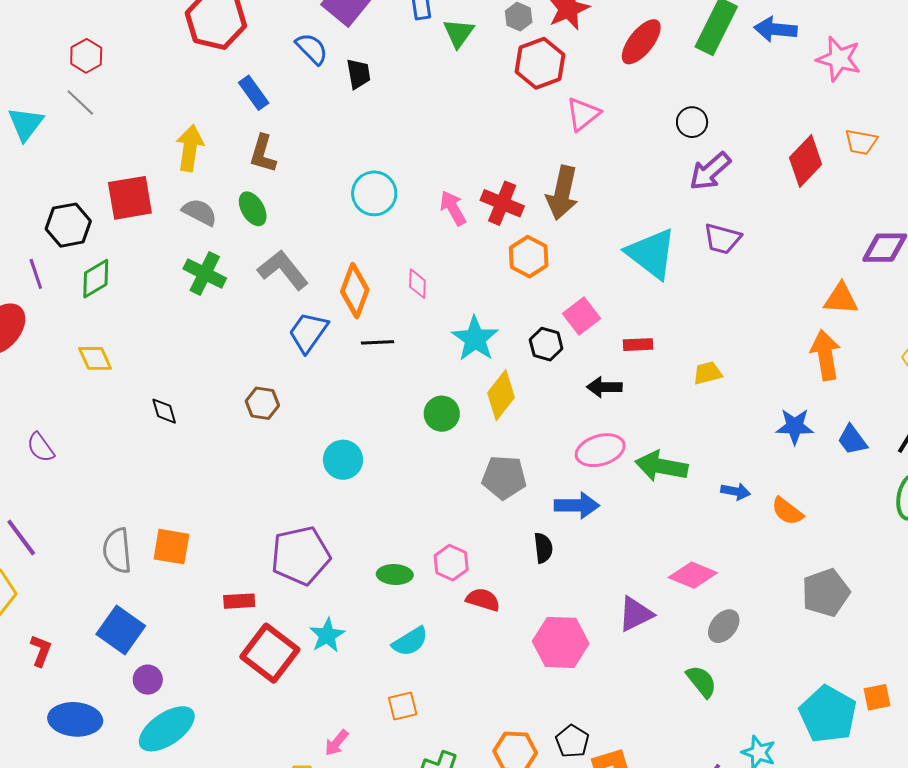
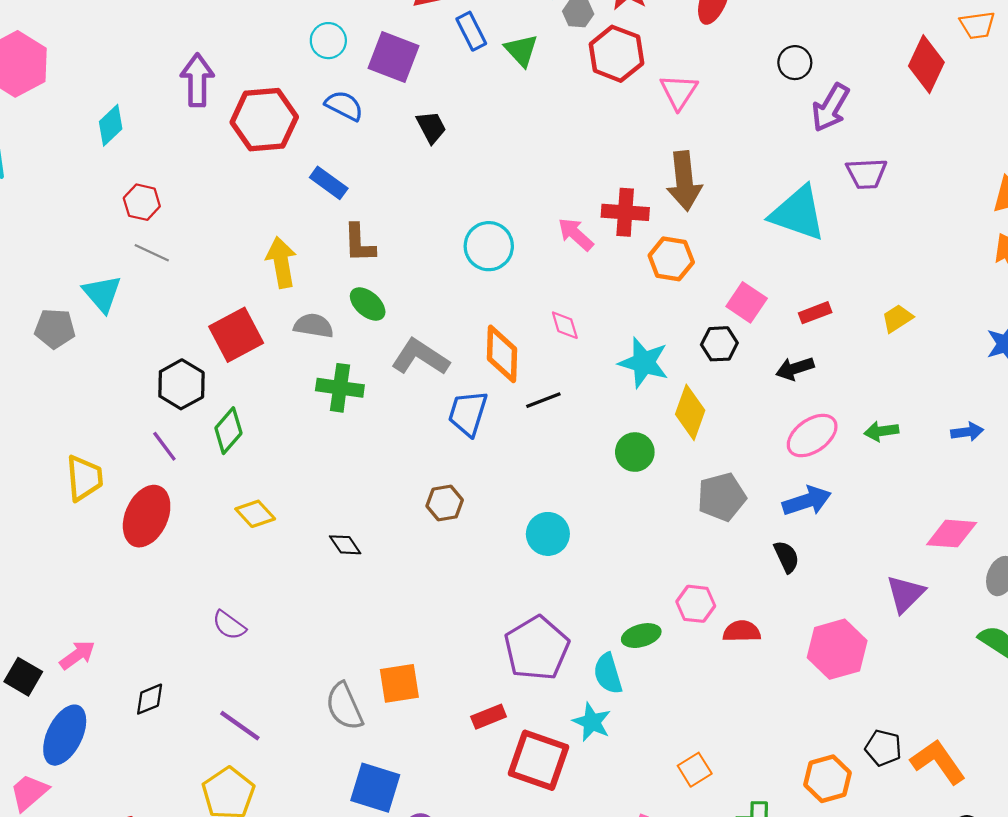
blue semicircle: (312, 49) -> (344, 106), moved
green arrow: (661, 466) -> (881, 431), size x0.6
cyan semicircle: (410, 641) -> (608, 674), moved, turned 123

